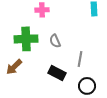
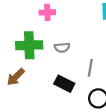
gray semicircle: (55, 41) -> (62, 48), turned -72

